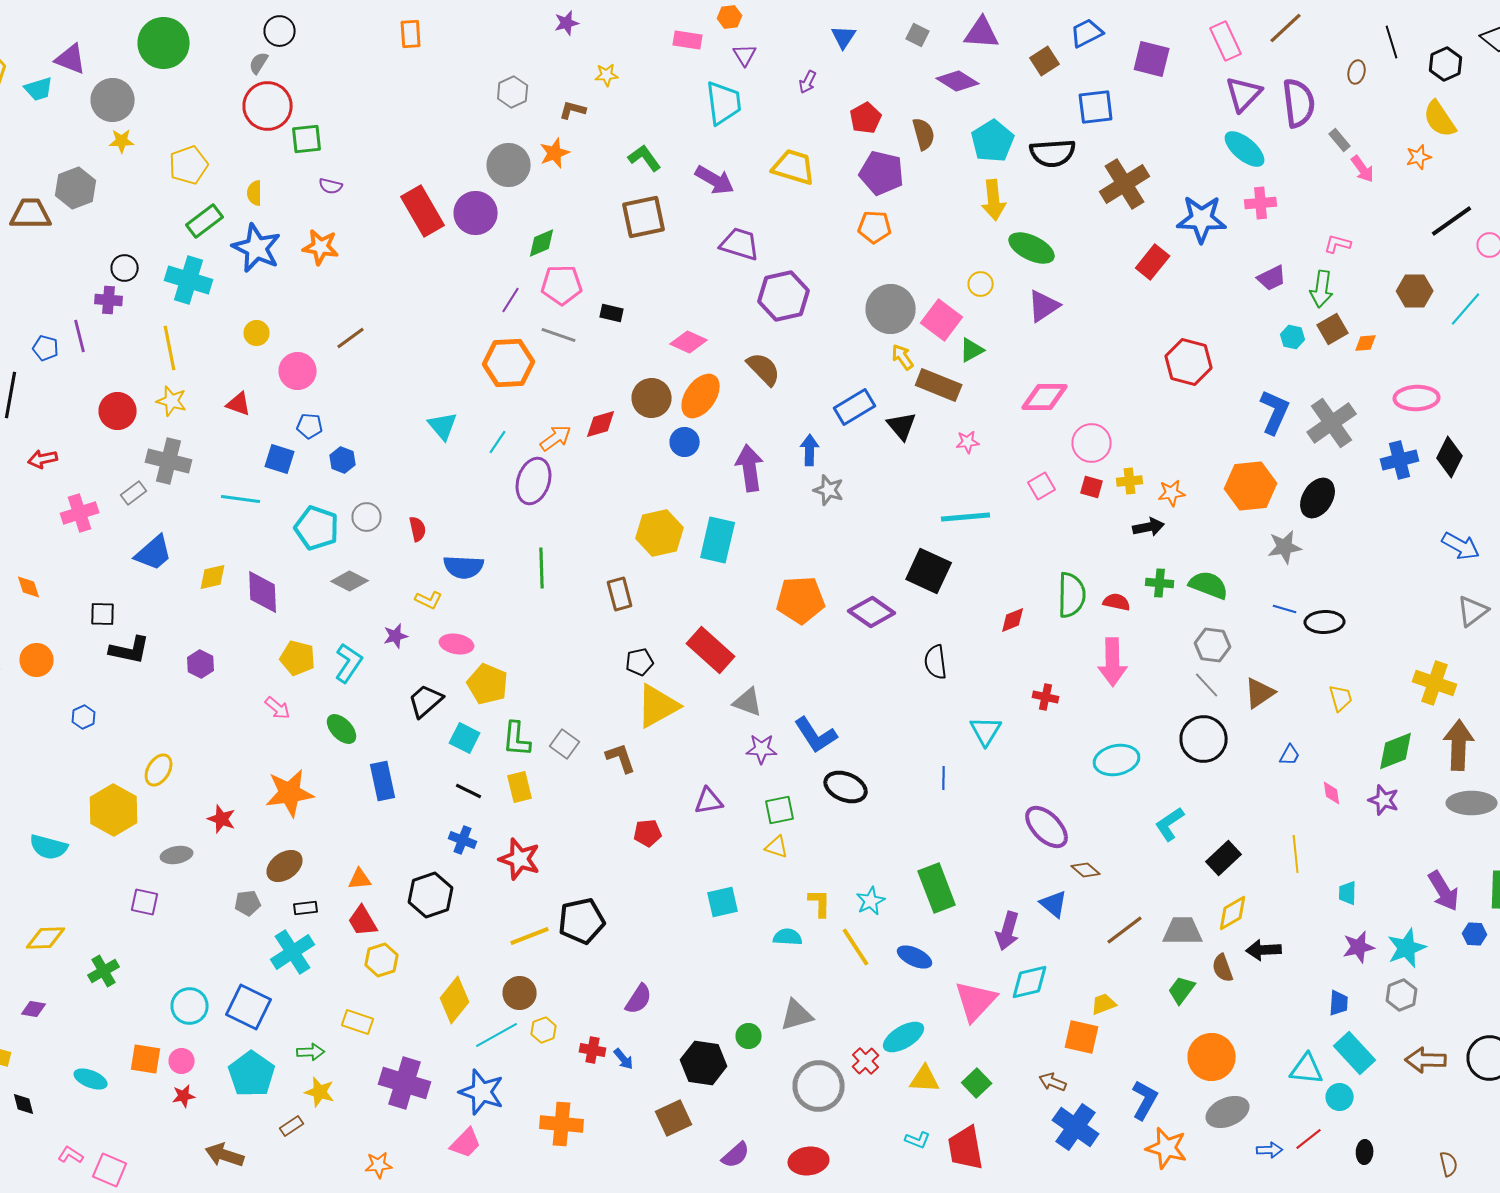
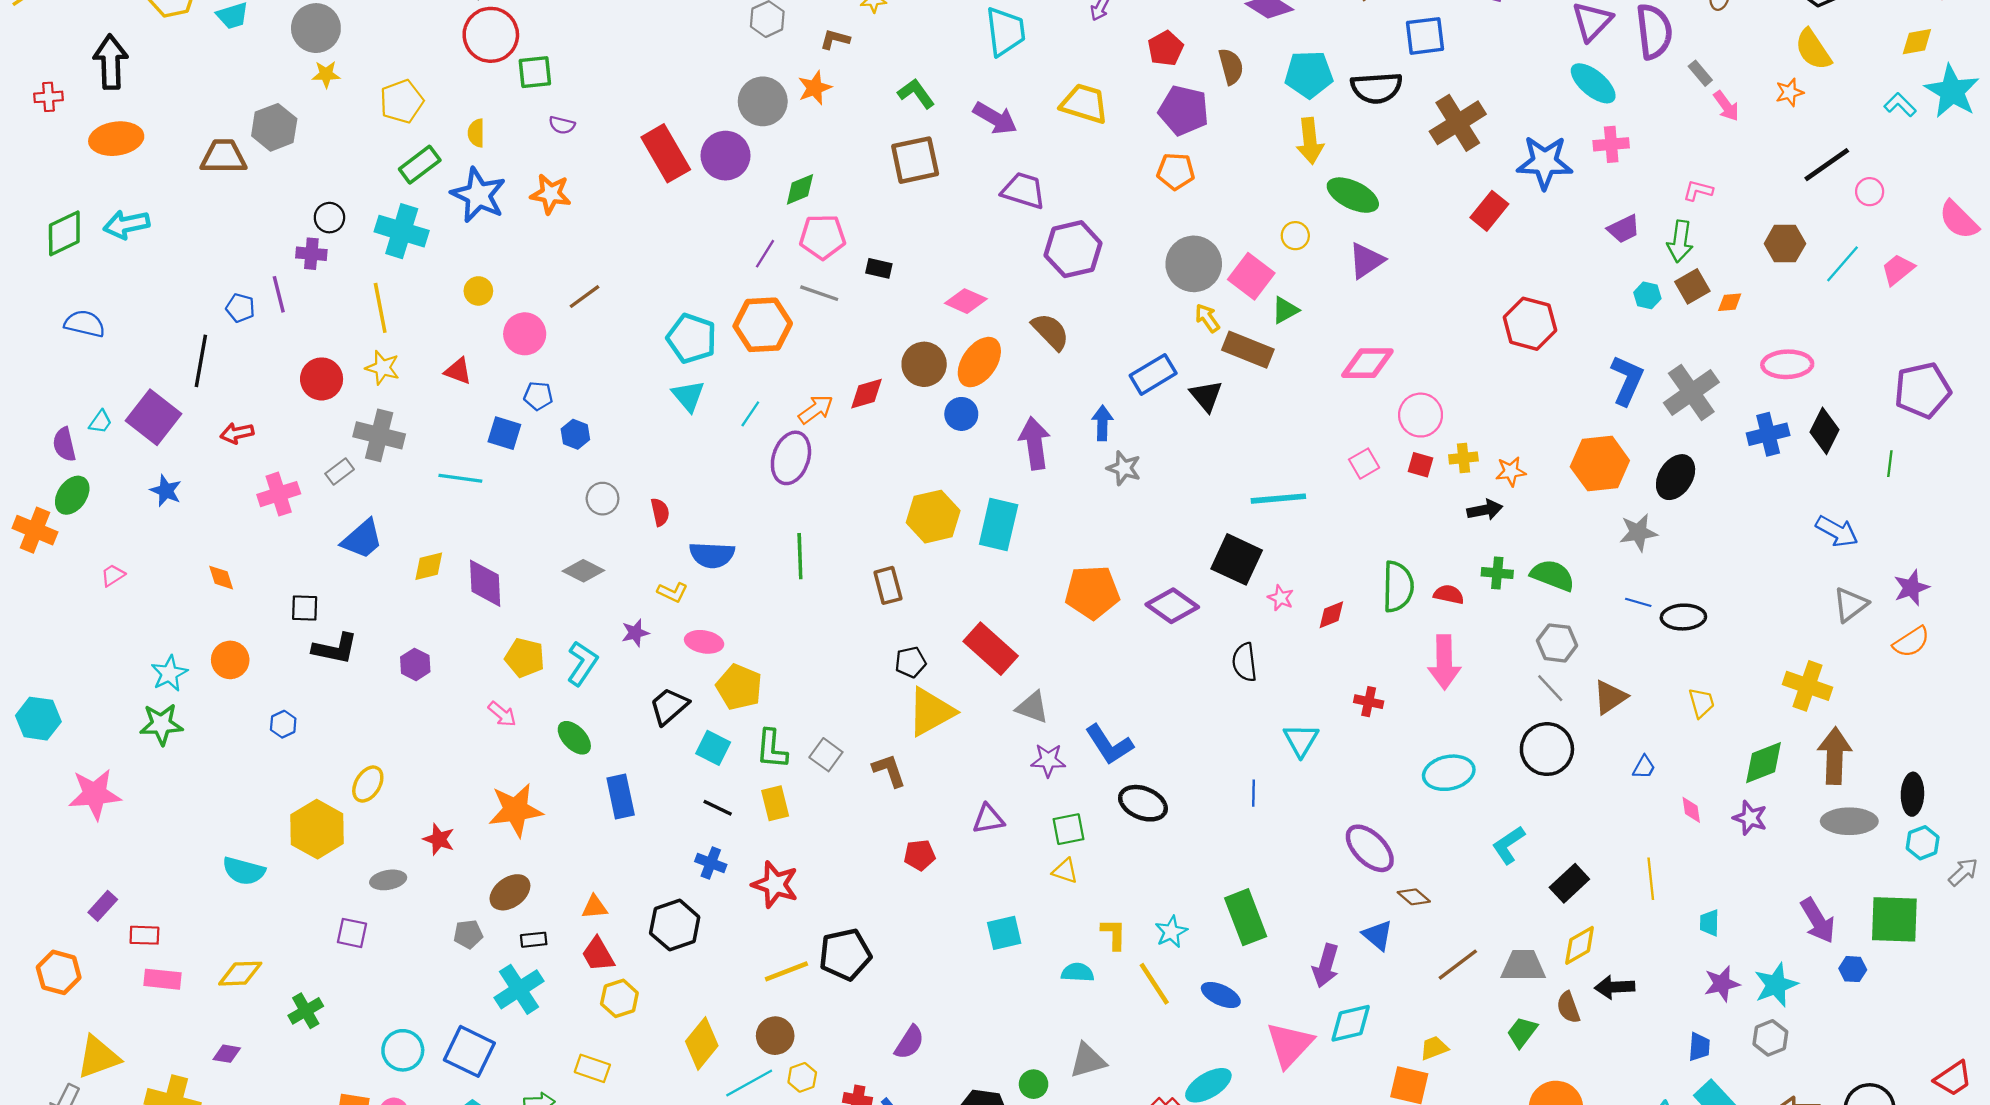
cyan pentagon: (993, 141) -> (1309, 74), turned 30
pink star: (968, 442) -> (1281, 598), moved, turned 30
cyan pentagon: (317, 528) -> (692, 338), moved

